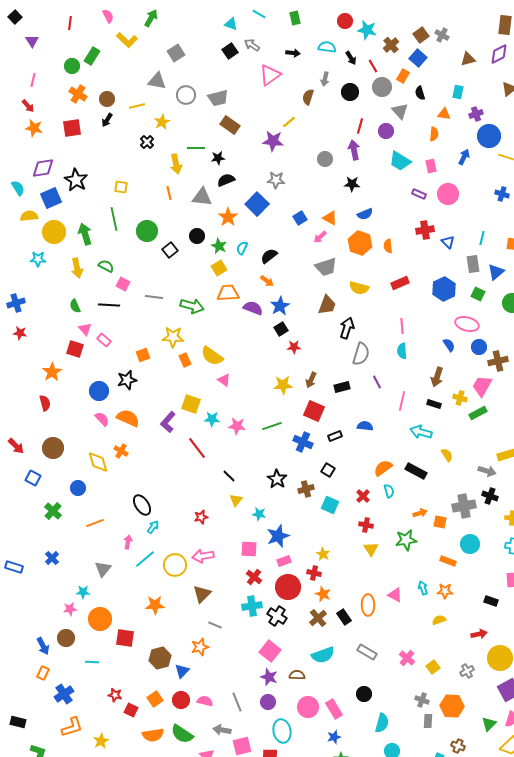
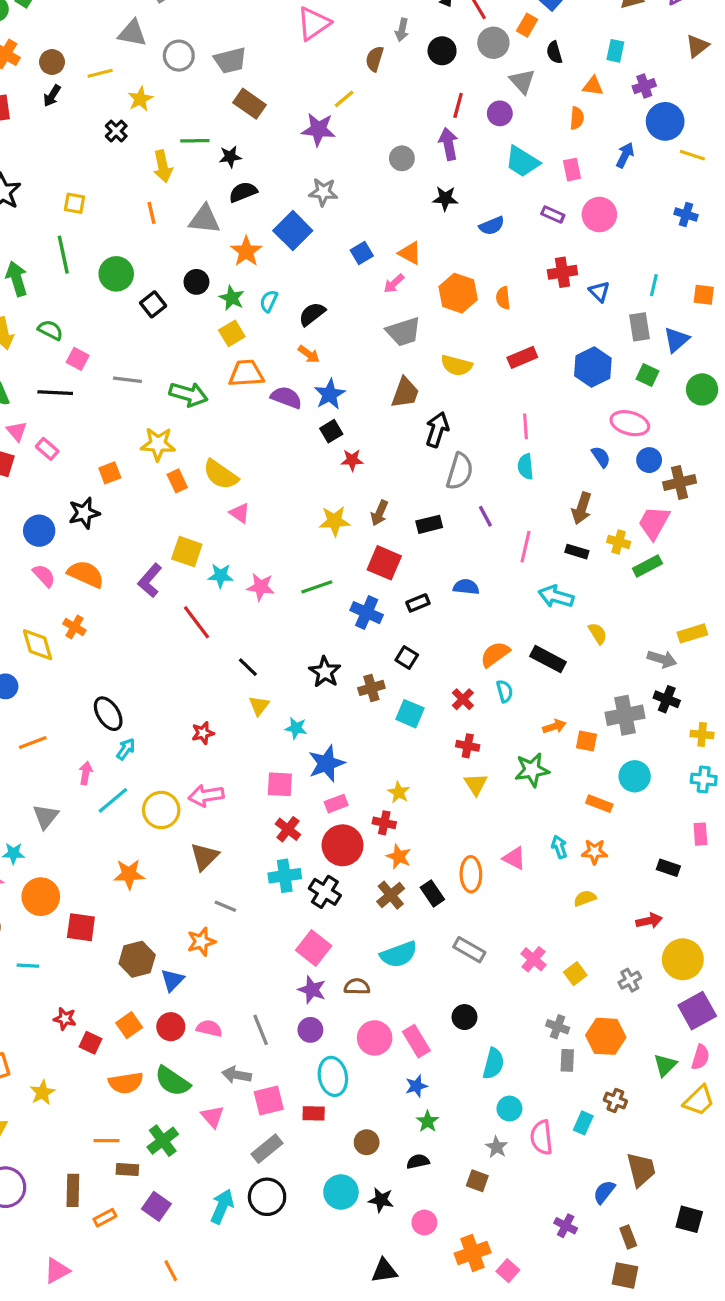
blue semicircle: (365, 214) -> (492, 226), moved

